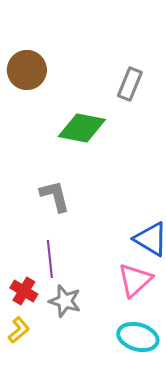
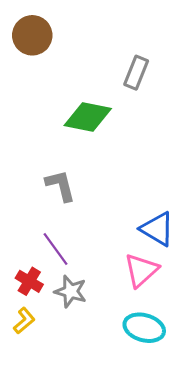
brown circle: (27, 70) -> (32, 35), moved
purple line: (50, 259) -> (55, 249), turned -30

